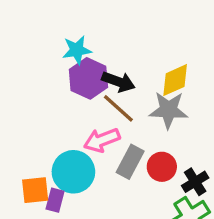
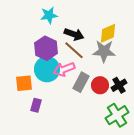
purple hexagon: (88, 78) -> (46, 48), moved
cyan circle: (73, 172) -> (47, 69), moved
black cross: (195, 182) -> (119, 85), moved
orange square: (35, 190) -> (24, 83), moved

